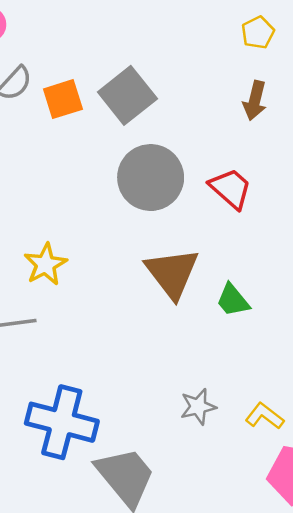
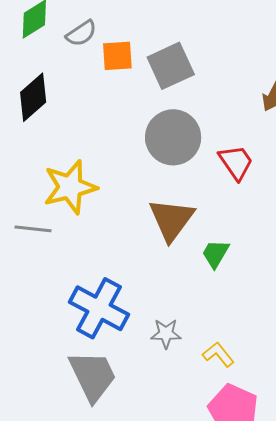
yellow star: (45, 264) -> (70, 187), size x1.5
green trapezoid: (233, 300) -> (215, 254), turned 56
blue cross: (62, 422) -> (99, 308), moved

